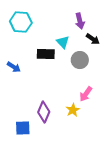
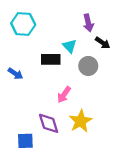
pink arrow: (86, 94) -> (64, 95), moved
yellow star: (73, 110) -> (81, 121), size x1.5
purple diamond: (44, 112) -> (49, 123), turned -40

